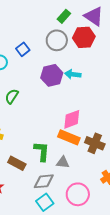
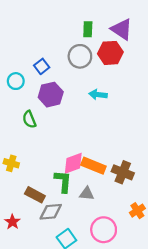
green rectangle: (64, 16) -> (88, 29), turned -40
purple hexagon: (52, 75) -> (51, 95), moved
green semicircle: (12, 96) -> (29, 119), turned -56
pink diamond: (72, 119) -> (73, 163), moved
gray diamond: (44, 181) -> (51, 212), moved

